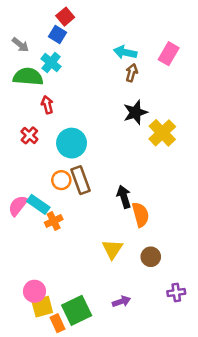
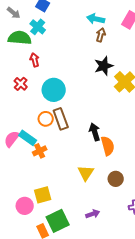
yellow square: (42, 307) -> (43, 195), moved

